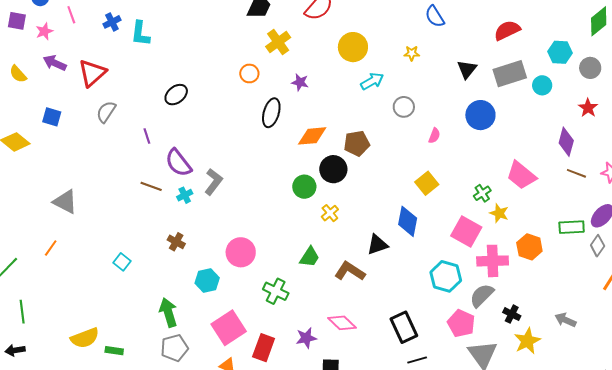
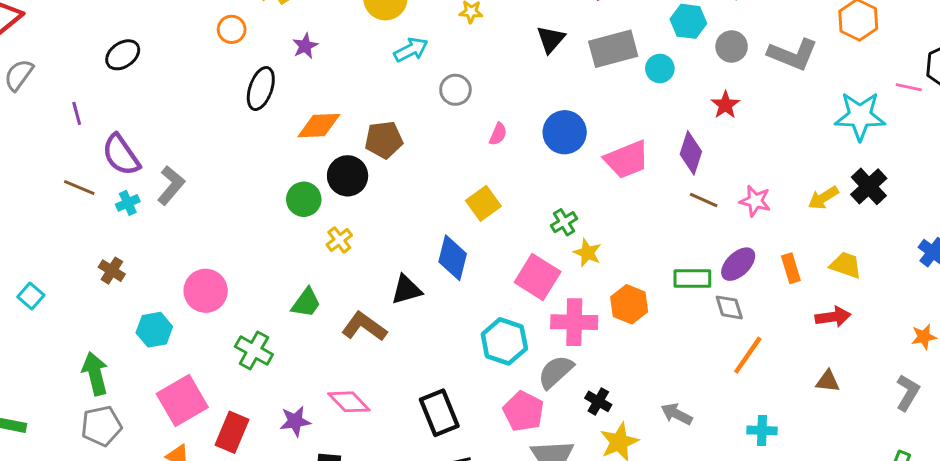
purple star: (300, 82) -> (305, 46), turned 30
blue circle: (480, 115) -> (565, 132), moved
pink trapezoid: (521, 175) -> (627, 159), moved, turned -64
gray diamond: (598, 246) -> (729, 307), turned -55

